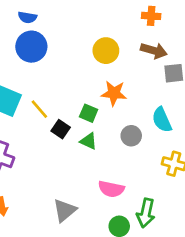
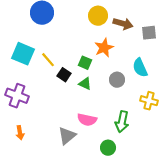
brown arrow: (154, 51) -> (123, 24), moved
orange star: (114, 93) -> (104, 48), turned -30
pink semicircle: (111, 189) -> (87, 120), moved
green arrow: (146, 213) -> (122, 122), moved

